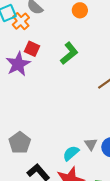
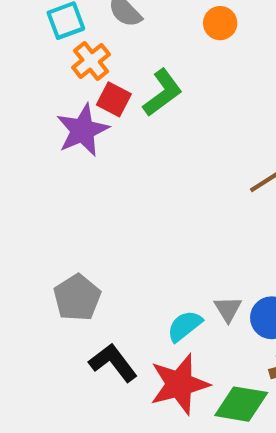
orange cross: (21, 21) -> (91, 61), moved
green L-shape: (69, 53) -> (163, 93), moved

